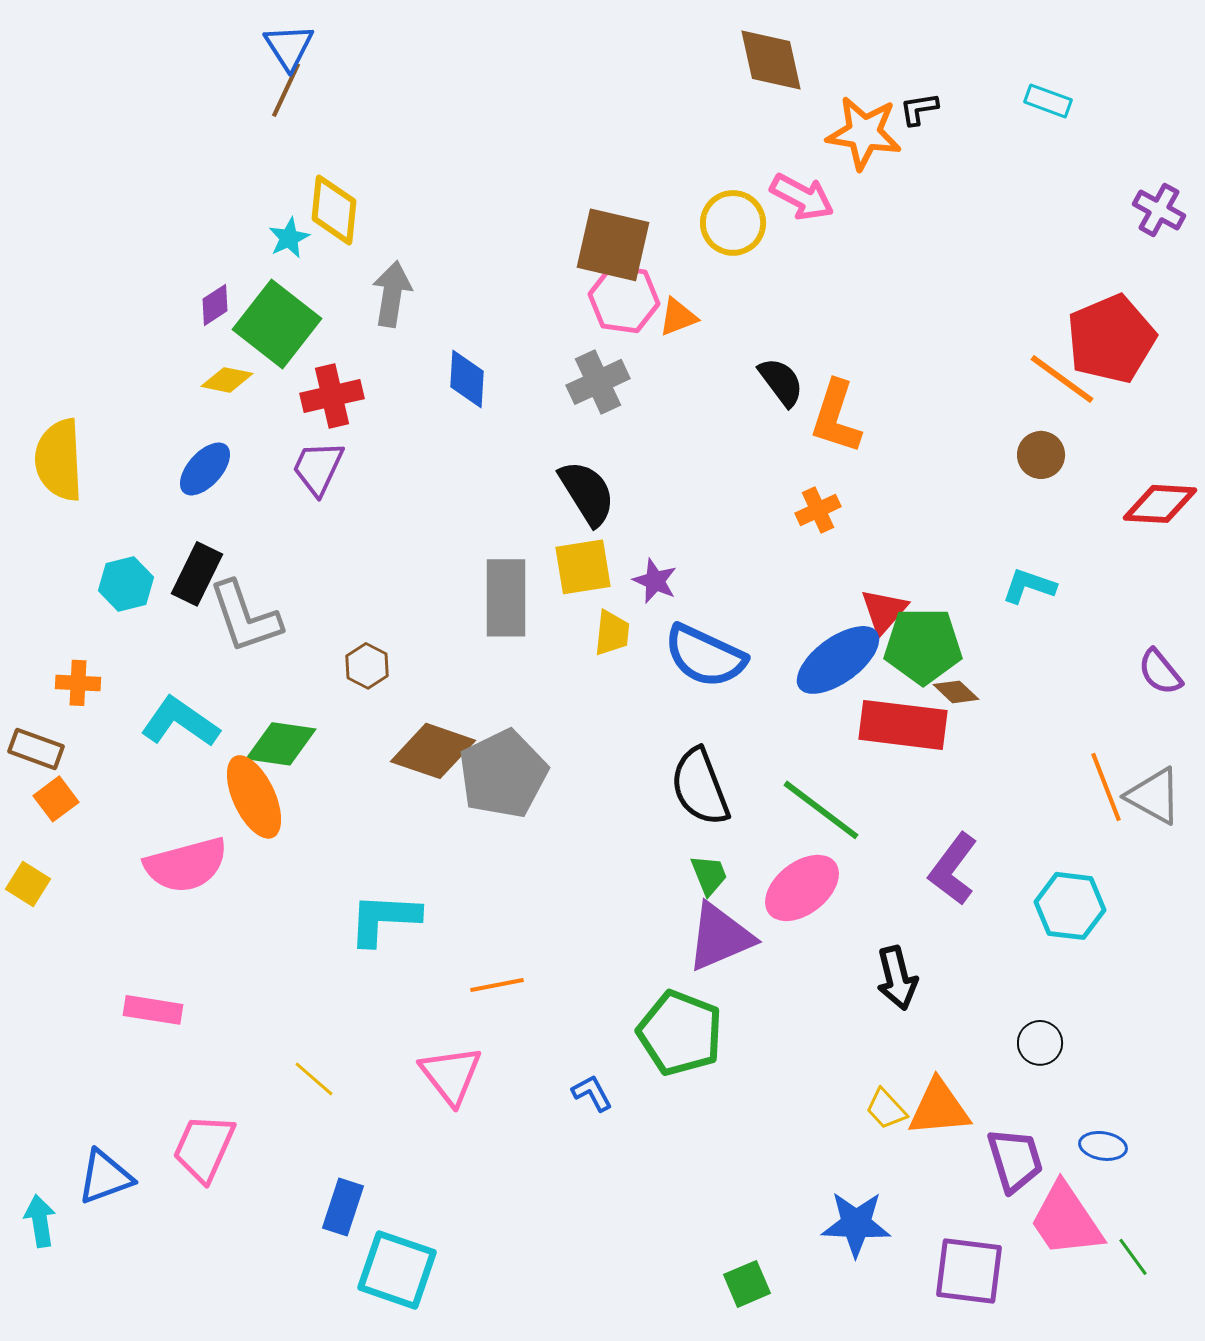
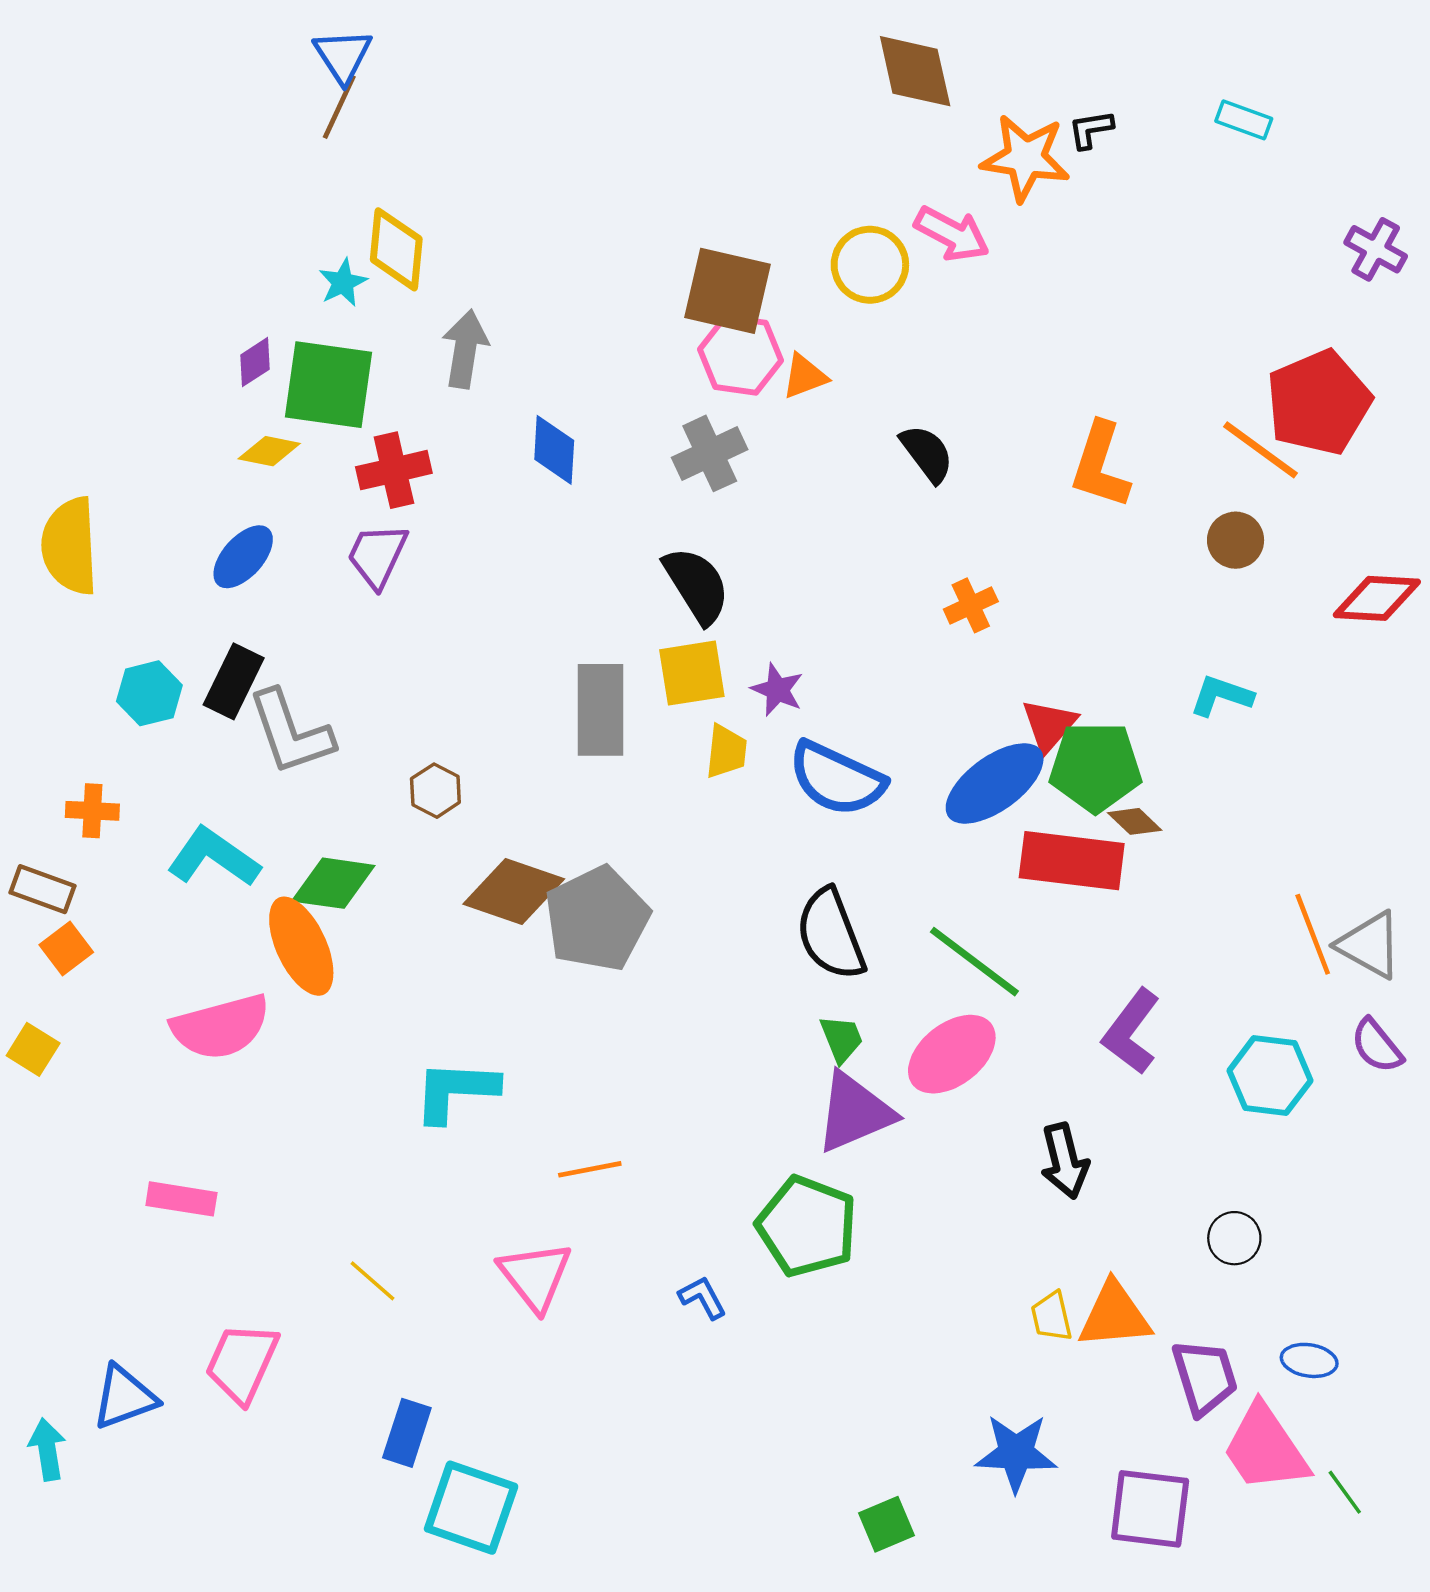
green square: (277, 324) -> (329, 385), turned -30
orange L-shape: (836, 417) -> (1100, 465), moved
purple semicircle: (1160, 672) -> (1377, 1046), moved
yellow trapezoid: (886, 1109) -> (1052, 1316), turned 30

